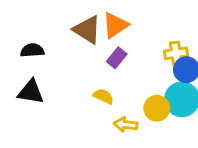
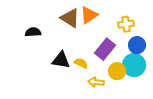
yellow cross: (176, 53) -> (126, 24), moved
purple rectangle: (117, 58) -> (105, 49), moved, size x1.5
black triangle: (31, 92) -> (61, 60), moved

